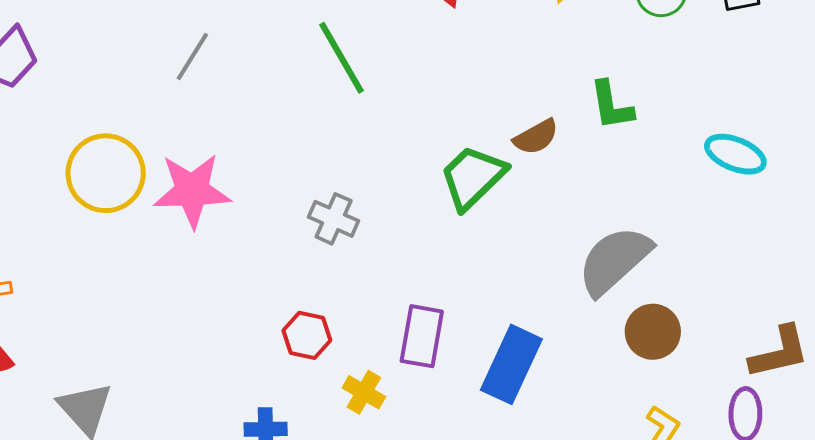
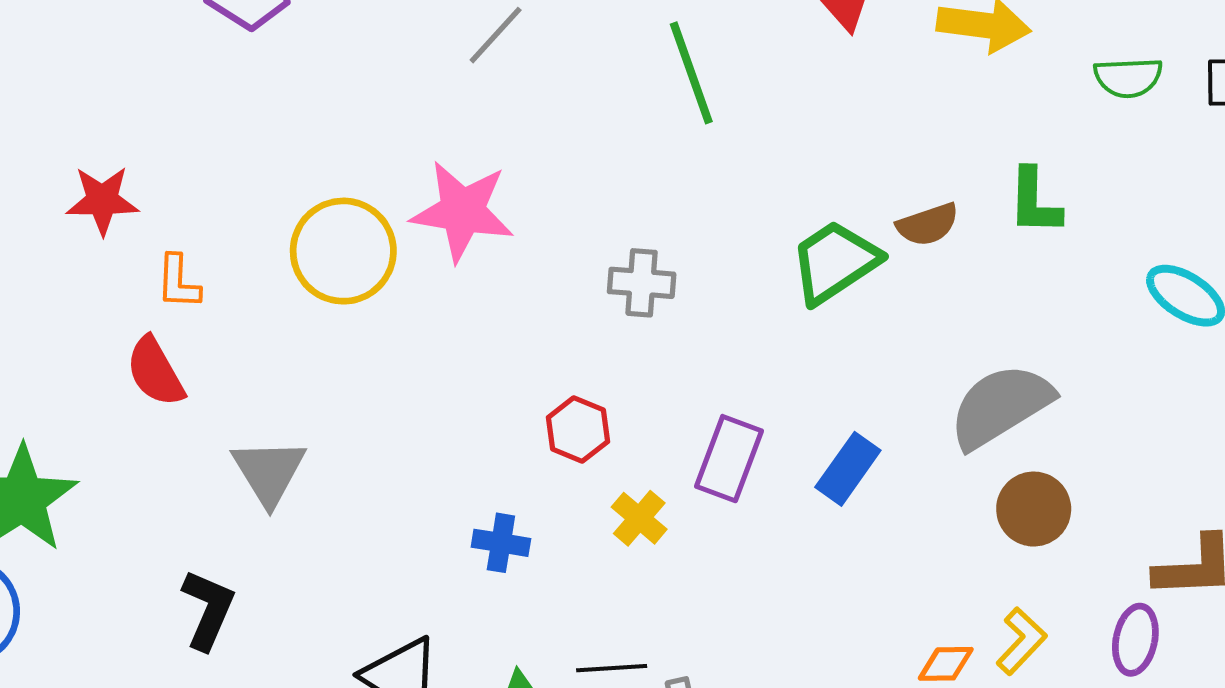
yellow circle: (106, 173) -> (343, 251), moved
gray cross: (334, 219) -> (642, 283), turned -30
blue rectangle: (511, 364) -> (848, 469), moved, size x0.7

